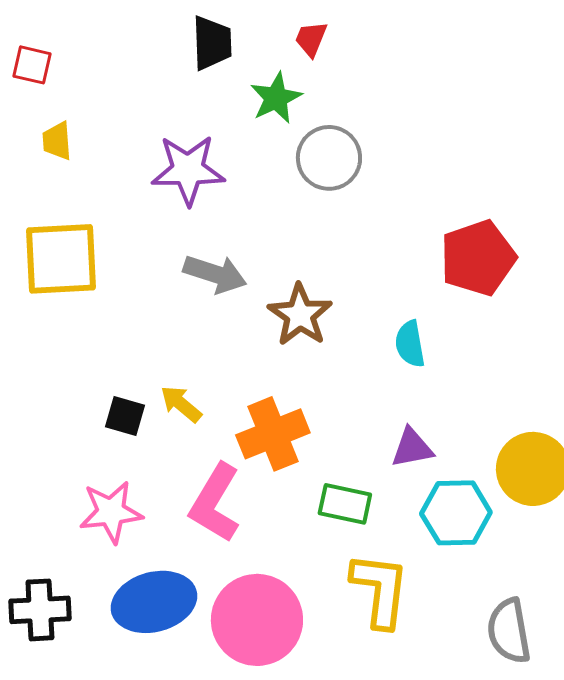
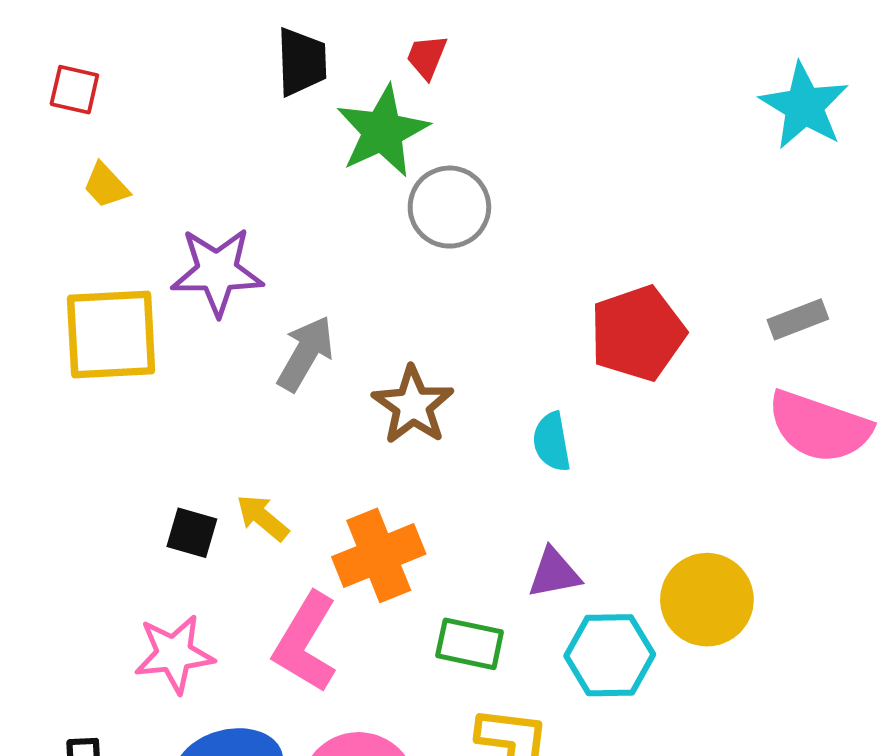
green star: (276, 98) -> (383, 131), size x1.4
yellow trapezoid: (57, 141) -> (106, 186), turned -39
purple star: (188, 170) -> (217, 271), moved
gray arrow: (215, 274) -> (305, 353), turned -78

